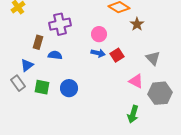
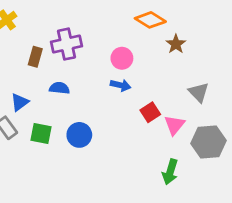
brown rectangle: (38, 42) -> (35, 57), moved
red square: (117, 55) -> (150, 112), moved
pink triangle: (136, 81) -> (174, 125), turned 42

